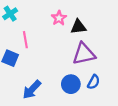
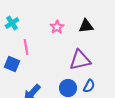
black triangle: (78, 27) -> (86, 26), moved

